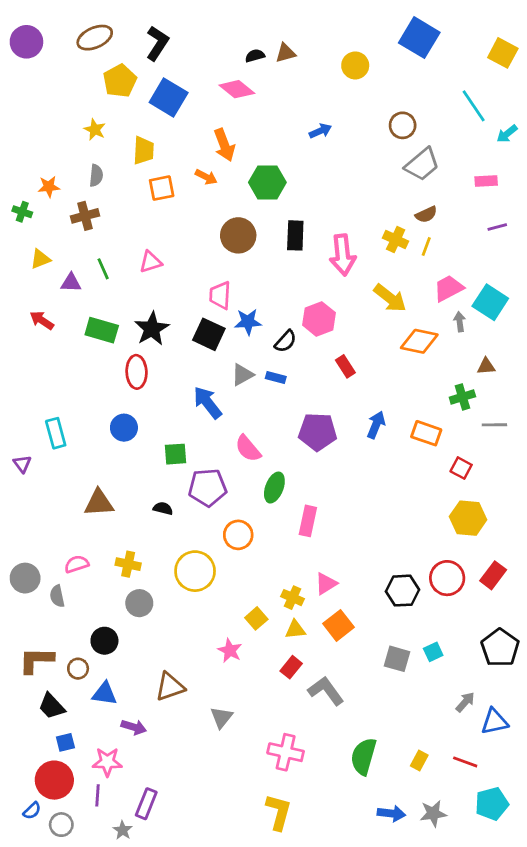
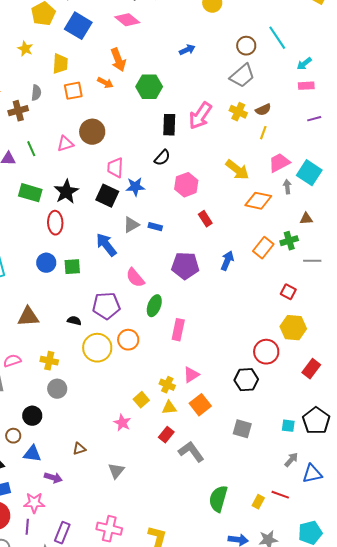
cyan line: (474, 106) -> (277, 38), moved
cyan arrow: (507, 134) -> (304, 64), moved
gray trapezoid: (422, 164) -> (242, 76), moved
gray semicircle: (96, 176) -> (36, 93), moved
brown circle: (238, 235) -> (92, 132), moved
yellow cross: (396, 240) -> (238, 112), moved
pink arrow: (343, 255) -> (200, 116), moved, turned 40
black semicircle: (286, 341) -> (162, 158), moved
orange rectangle: (426, 433) -> (263, 248), moved, turned -70
green square: (176, 454) -> (72, 267), moved
yellow circle: (195, 571) -> (97, 348), moved
red circle: (447, 578) -> (266, 352), moved
cyan square: (433, 652) -> (288, 426), moved, turned 32
brown triangle: (170, 687) -> (79, 449), size x0.6
pink cross: (286, 752) -> (109, 529), moved
red line: (465, 762) -> (280, 495), moved

